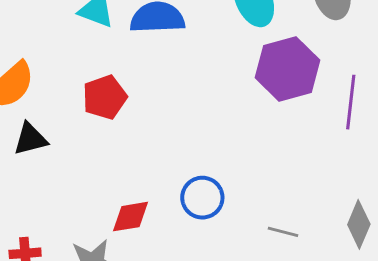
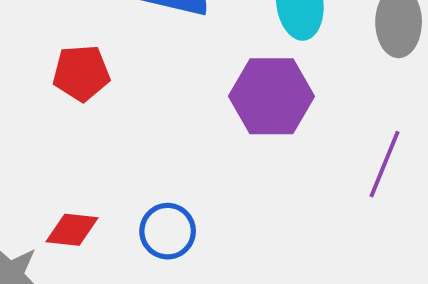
purple hexagon: (287, 69) -> (272, 96), moved

